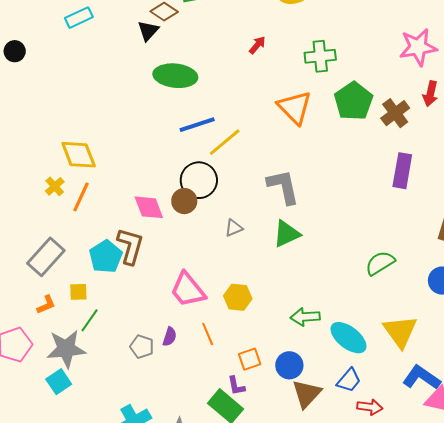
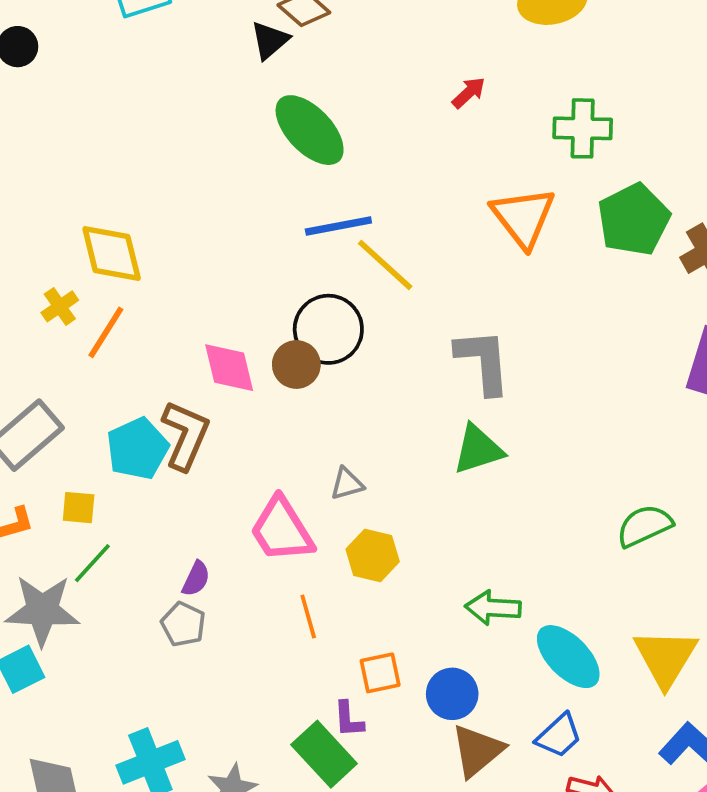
green ellipse: (175, 76) -> (310, 130), turned 33
yellow line: (225, 142) -> (385, 265), turned 75
gray triangle: (234, 228) -> (347, 484), moved
purple semicircle: (170, 337) -> (196, 579), moved

